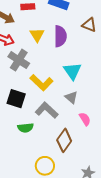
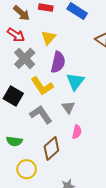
purple semicircle: (60, 36) -> (58, 62), moved
pink semicircle: (85, 119) -> (77, 132), turned 32
green semicircle: (25, 128) -> (14, 141), moved

